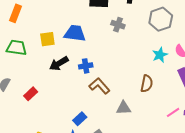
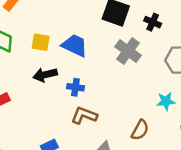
gray cross: (118, 25) -> (128, 51), size x1.5
brown L-shape: (99, 86) -> (84, 115), turned -45

